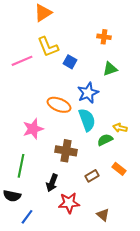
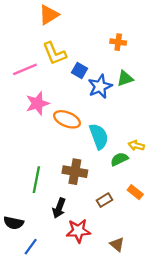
blue star: (88, 93) -> (100, 86), moved
pink star: (33, 129) -> (37, 103), moved
green line: (21, 166) -> (36, 180), moved

